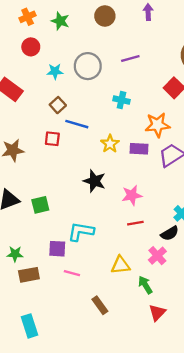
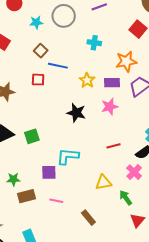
pink star: (132, 195) -> (110, 107), moved
pink line: (72, 273) -> (56, 201), moved

